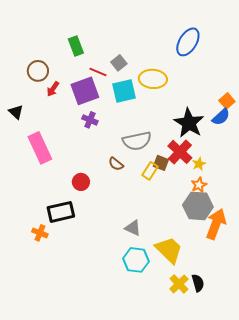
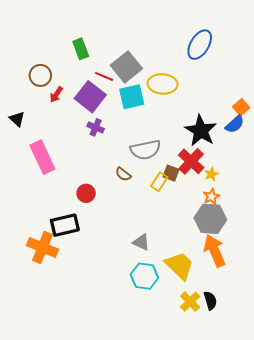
gray square: (119, 63) -> (126, 67), size x1.8
purple square: (85, 91) -> (90, 97), turned -32
orange arrow: (216, 224) -> (215, 251), moved, turned -44
orange cross: (40, 233) -> (42, 247), size x1.8

